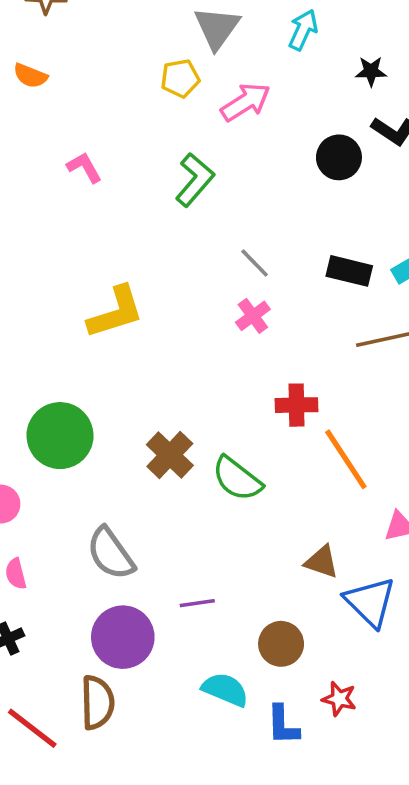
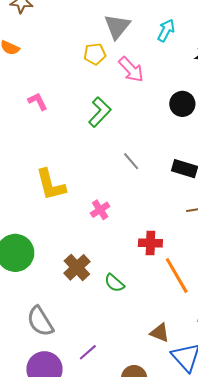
pink arrow: (246, 102) -> (131, 69), turned 76
yellow L-shape: (116, 312) -> (51, 185), turned 90
pink cross: (253, 316) -> (100, 210), moved
green semicircle: (237, 479) -> (114, 283), size x0.7
purple line: (197, 603) -> (88, 352), turned -36

